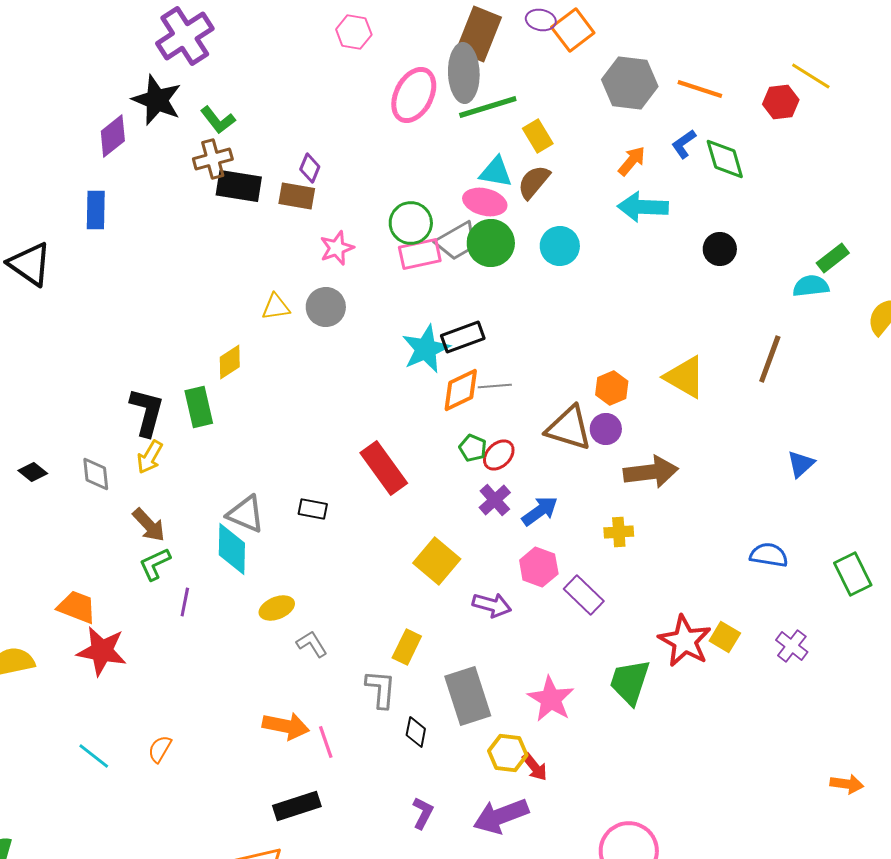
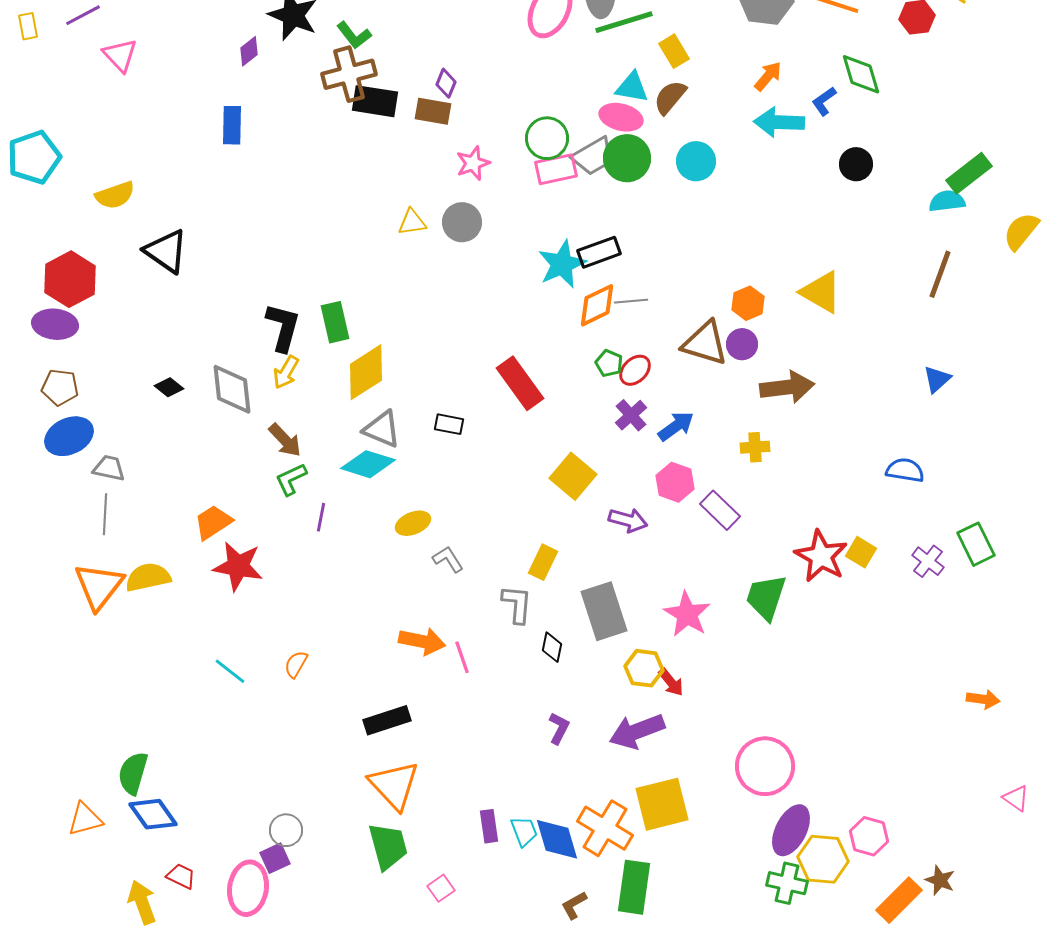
purple diamond: (113, 136) -> (249, 51), size x0.7
blue L-shape: (684, 144) -> (824, 101), moved
brown cross: (213, 159) -> (349, 74), size x1.4
green rectangle: (833, 258) -> (969, 173), size x1.4
black triangle: (30, 264) -> (166, 251), moved
brown line: (770, 359) -> (940, 274), moved
yellow diamond: (230, 362) -> (366, 372), moved, size x1.6
gray diamond: (96, 474) -> (232, 389), size x1.5
cyan diamond: (232, 549) -> (368, 464), turned -74
green rectangle: (853, 574) -> (976, 544), moved
orange trapezoid: (77, 607) -> (213, 522), turned -54
black rectangle: (297, 806) -> (387, 720), moved

